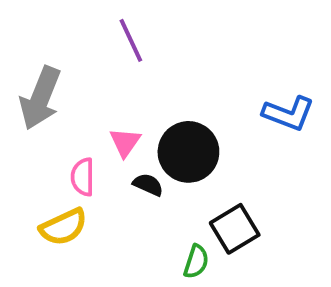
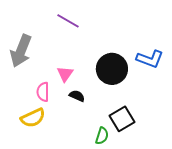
purple line: (131, 40) -> (68, 21), turned -35
black circle: (188, 152) -> (112, 69), moved

